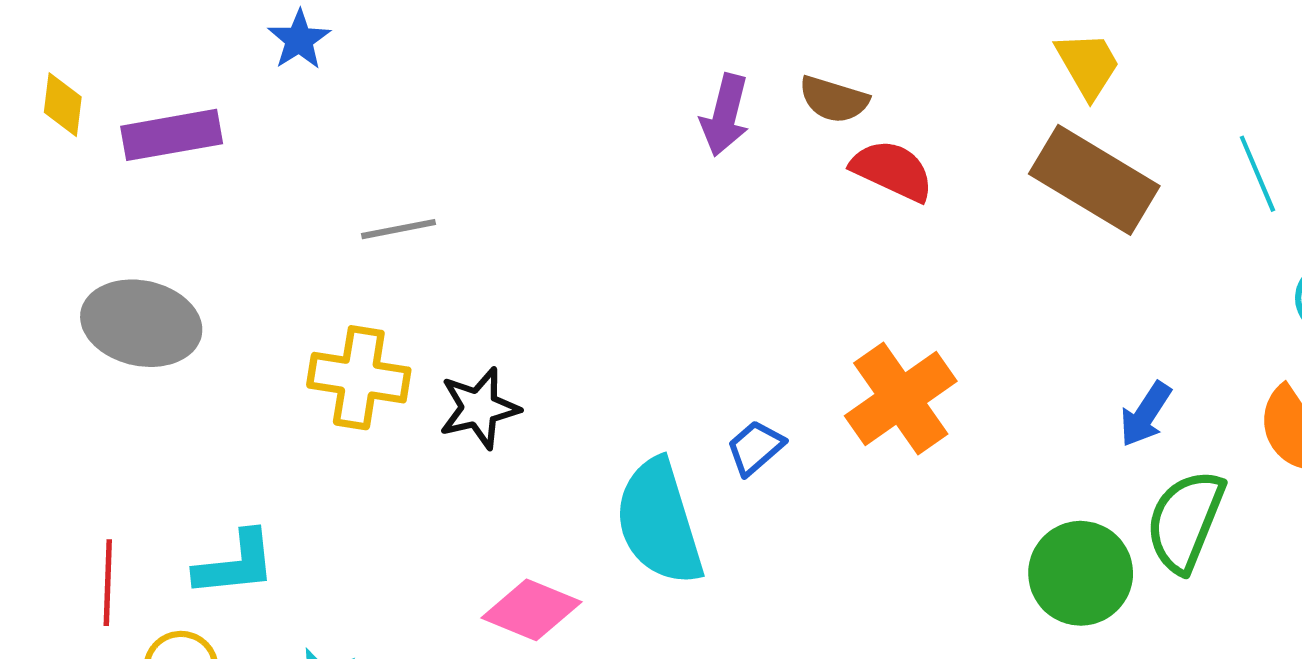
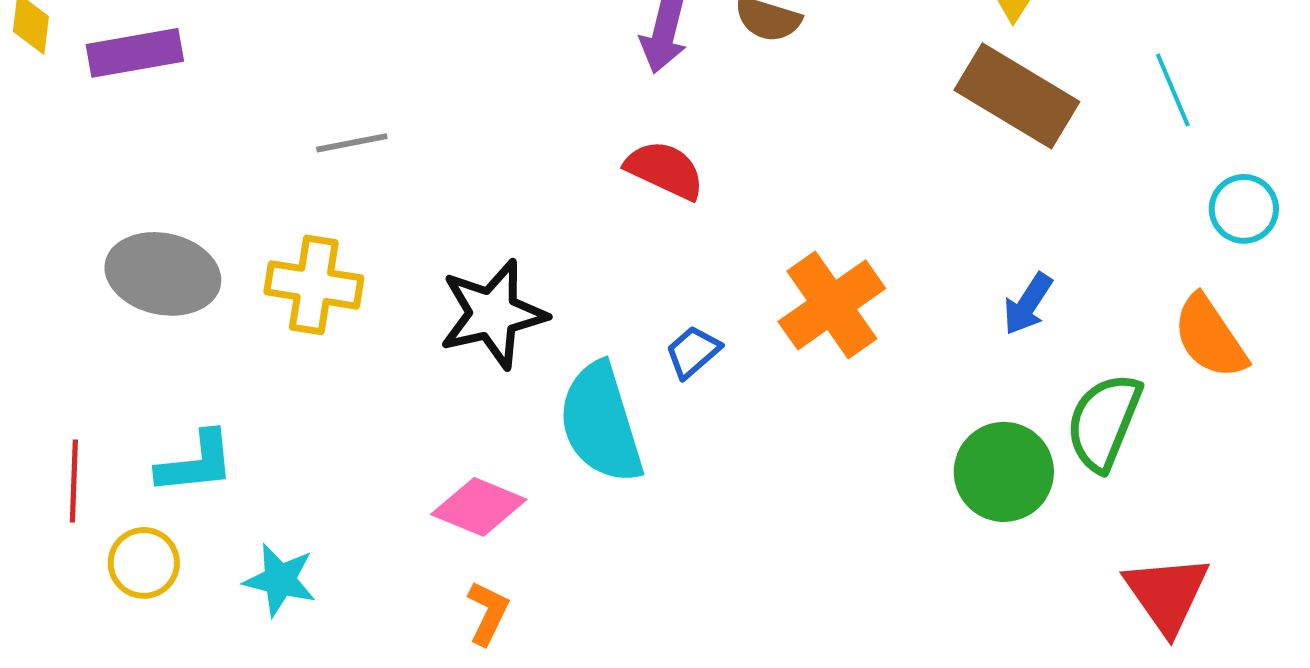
red semicircle: (892, 171) -> (665, 170), moved
gray ellipse: (141, 323) -> (163, 274), moved
black star: (479, 408) -> (493, 314), moved, size x1.4
blue arrow: (1145, 414) -> (1028, 304), moved

